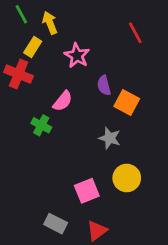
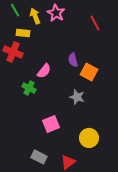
yellow rectangle: (33, 47) -> (23, 33), turned 64
pink star: (77, 56) -> (56, 13), moved
yellow circle: (127, 178) -> (89, 138), moved
pink square: (87, 191) -> (51, 124), moved

